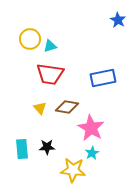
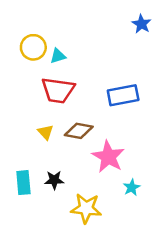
cyan star: (92, 153) -> (132, 187), moved

